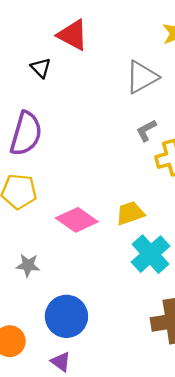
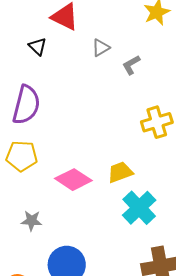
gray triangle: (142, 77) -> (101, 48), moved, size x0.6
gray L-shape: (146, 130) -> (131, 65), moved

